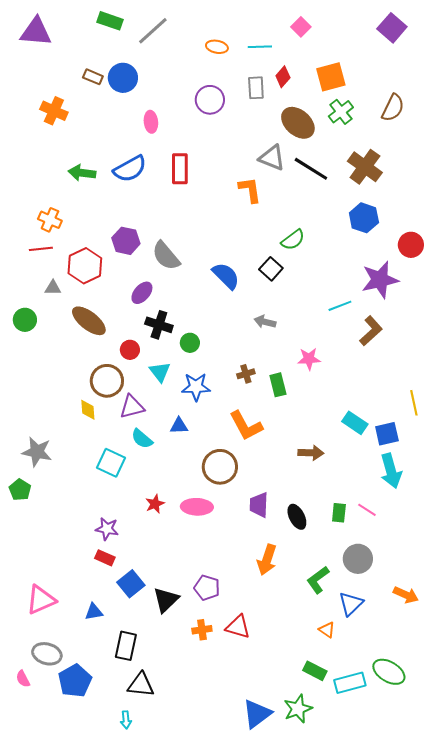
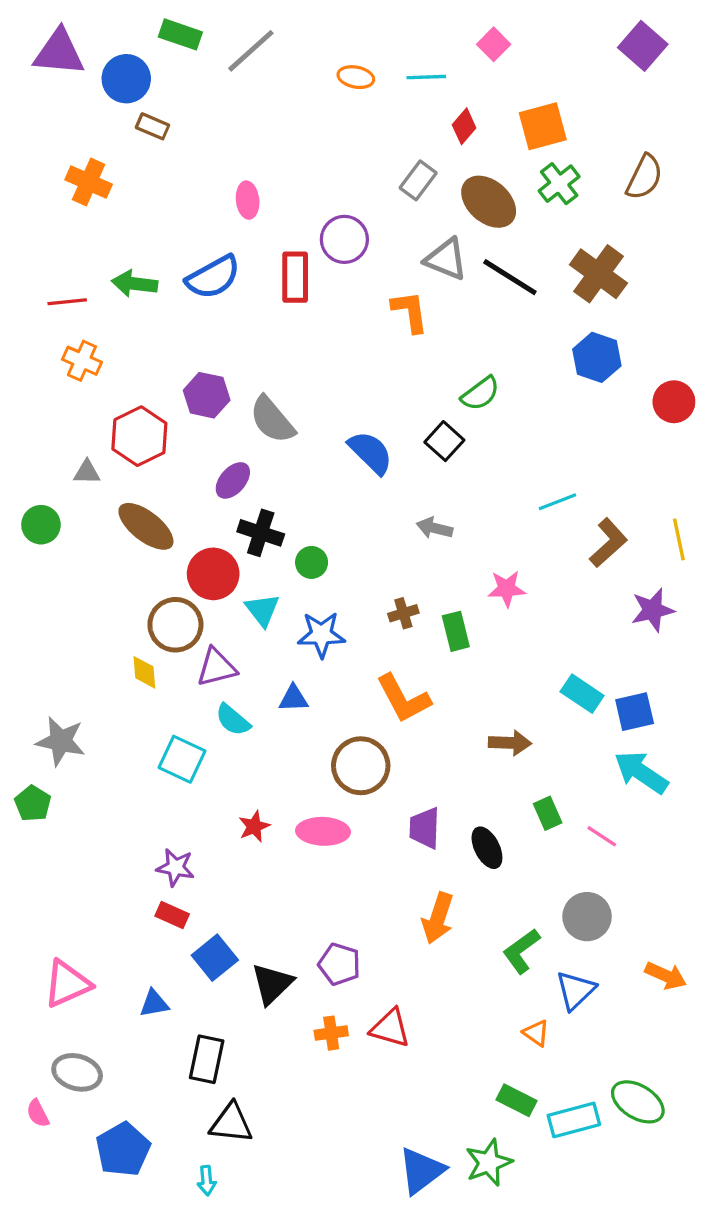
blue circle: (123, 78) -> (126, 79), moved
gray rectangle: (256, 88) -> (418, 180), moved, turned 40
purple circle: (210, 100) -> (344, 239), moved
red line: (41, 249) -> (67, 302), moved
purple star: (380, 280) -> (653, 610), moved, size x0.7
red circle: (130, 350) -> (213, 574), size x1.6
yellow line: (414, 403) -> (679, 539), moved
cyan arrow: (391, 471) -> (641, 772), turned 140
green rectangle: (339, 513) -> (548, 813), moved, turned -30
blue pentagon: (75, 681) -> (123, 1149), moved

